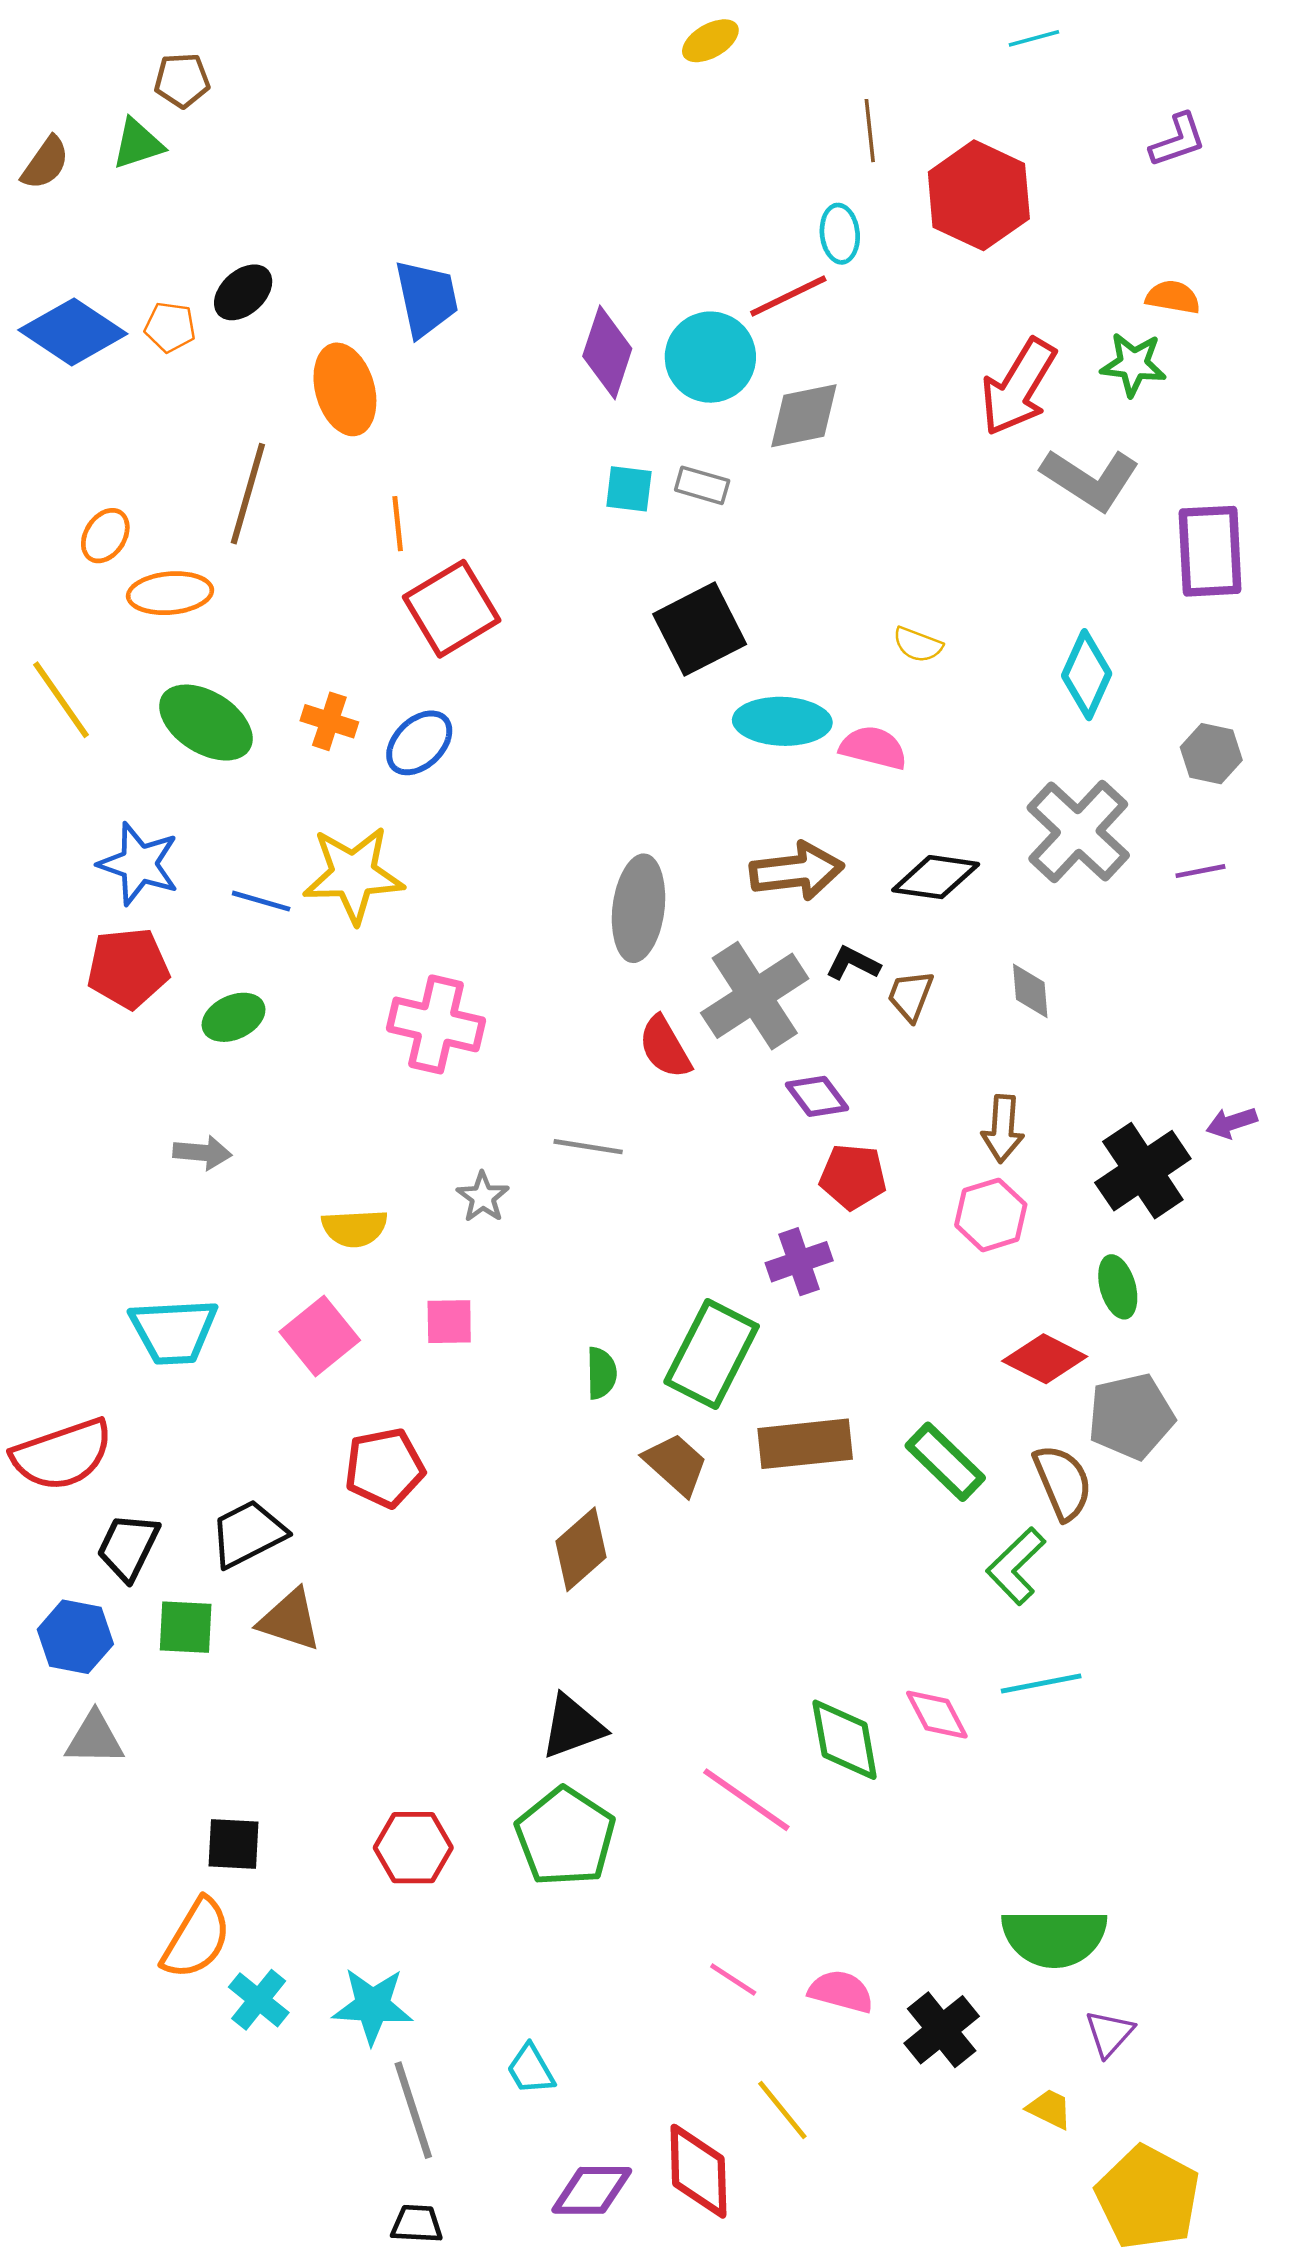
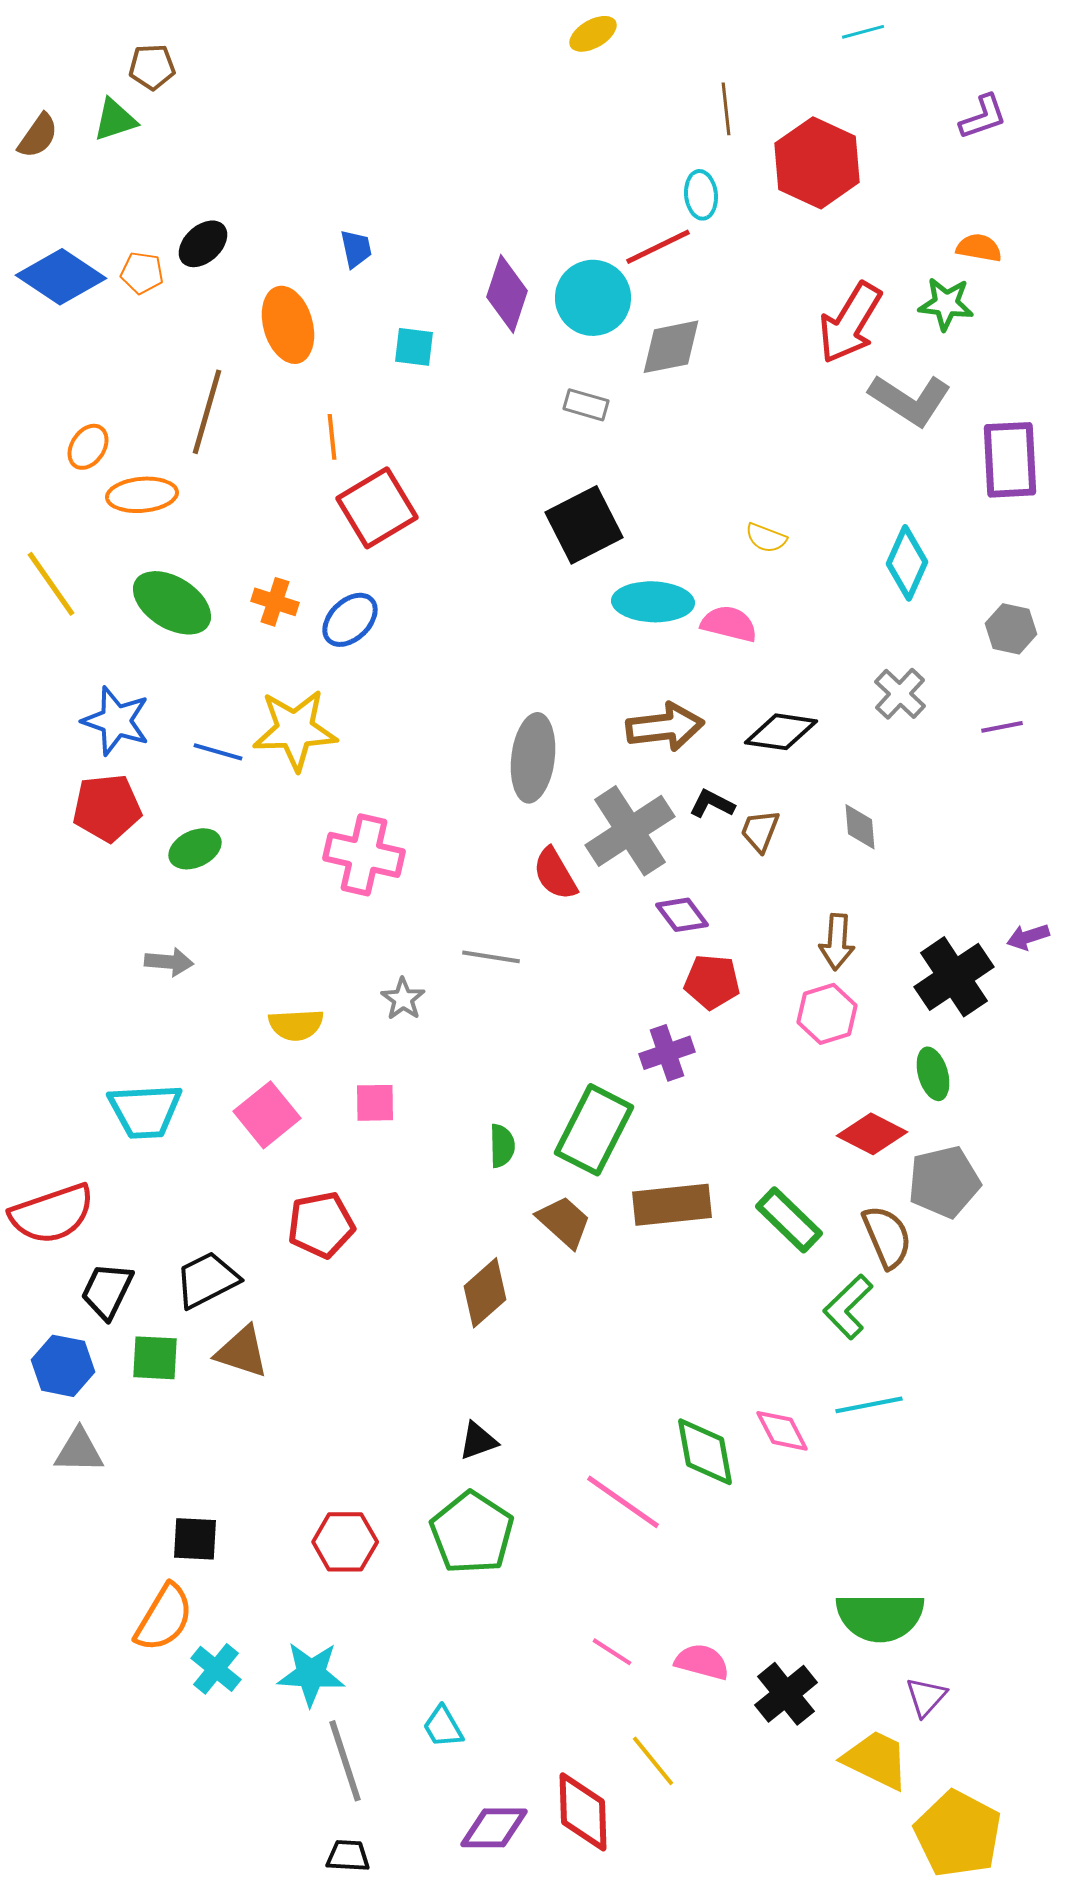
blue trapezoid: (426, 298) -> (356, 249), size x0.6
cyan square: (629, 489) -> (414, 347), moved
gray cross: (1078, 832) -> (900, 694), size x0.6
black triangle: (573, 1727) -> (478, 1441), size x0.7
yellow trapezoid: (1049, 2109) -> (876, 1760), size x1.8

